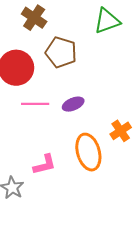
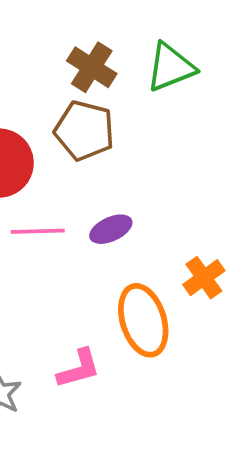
brown cross: (34, 18) -> (92, 67), moved
pink L-shape: (45, 165) -> (79, 369), moved

